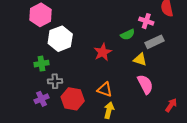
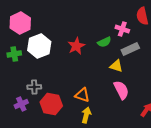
red star: (103, 52) -> (76, 46), moved
green cross: (41, 64) -> (14, 54), moved

